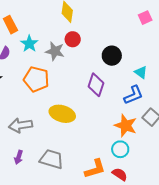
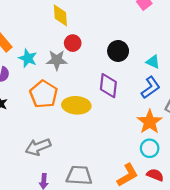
orange pentagon: (36, 79) -> (44, 94), turned 30
yellow ellipse: (62, 114) -> (76, 105), moved
orange star: (126, 126) -> (150, 122), turned 30

